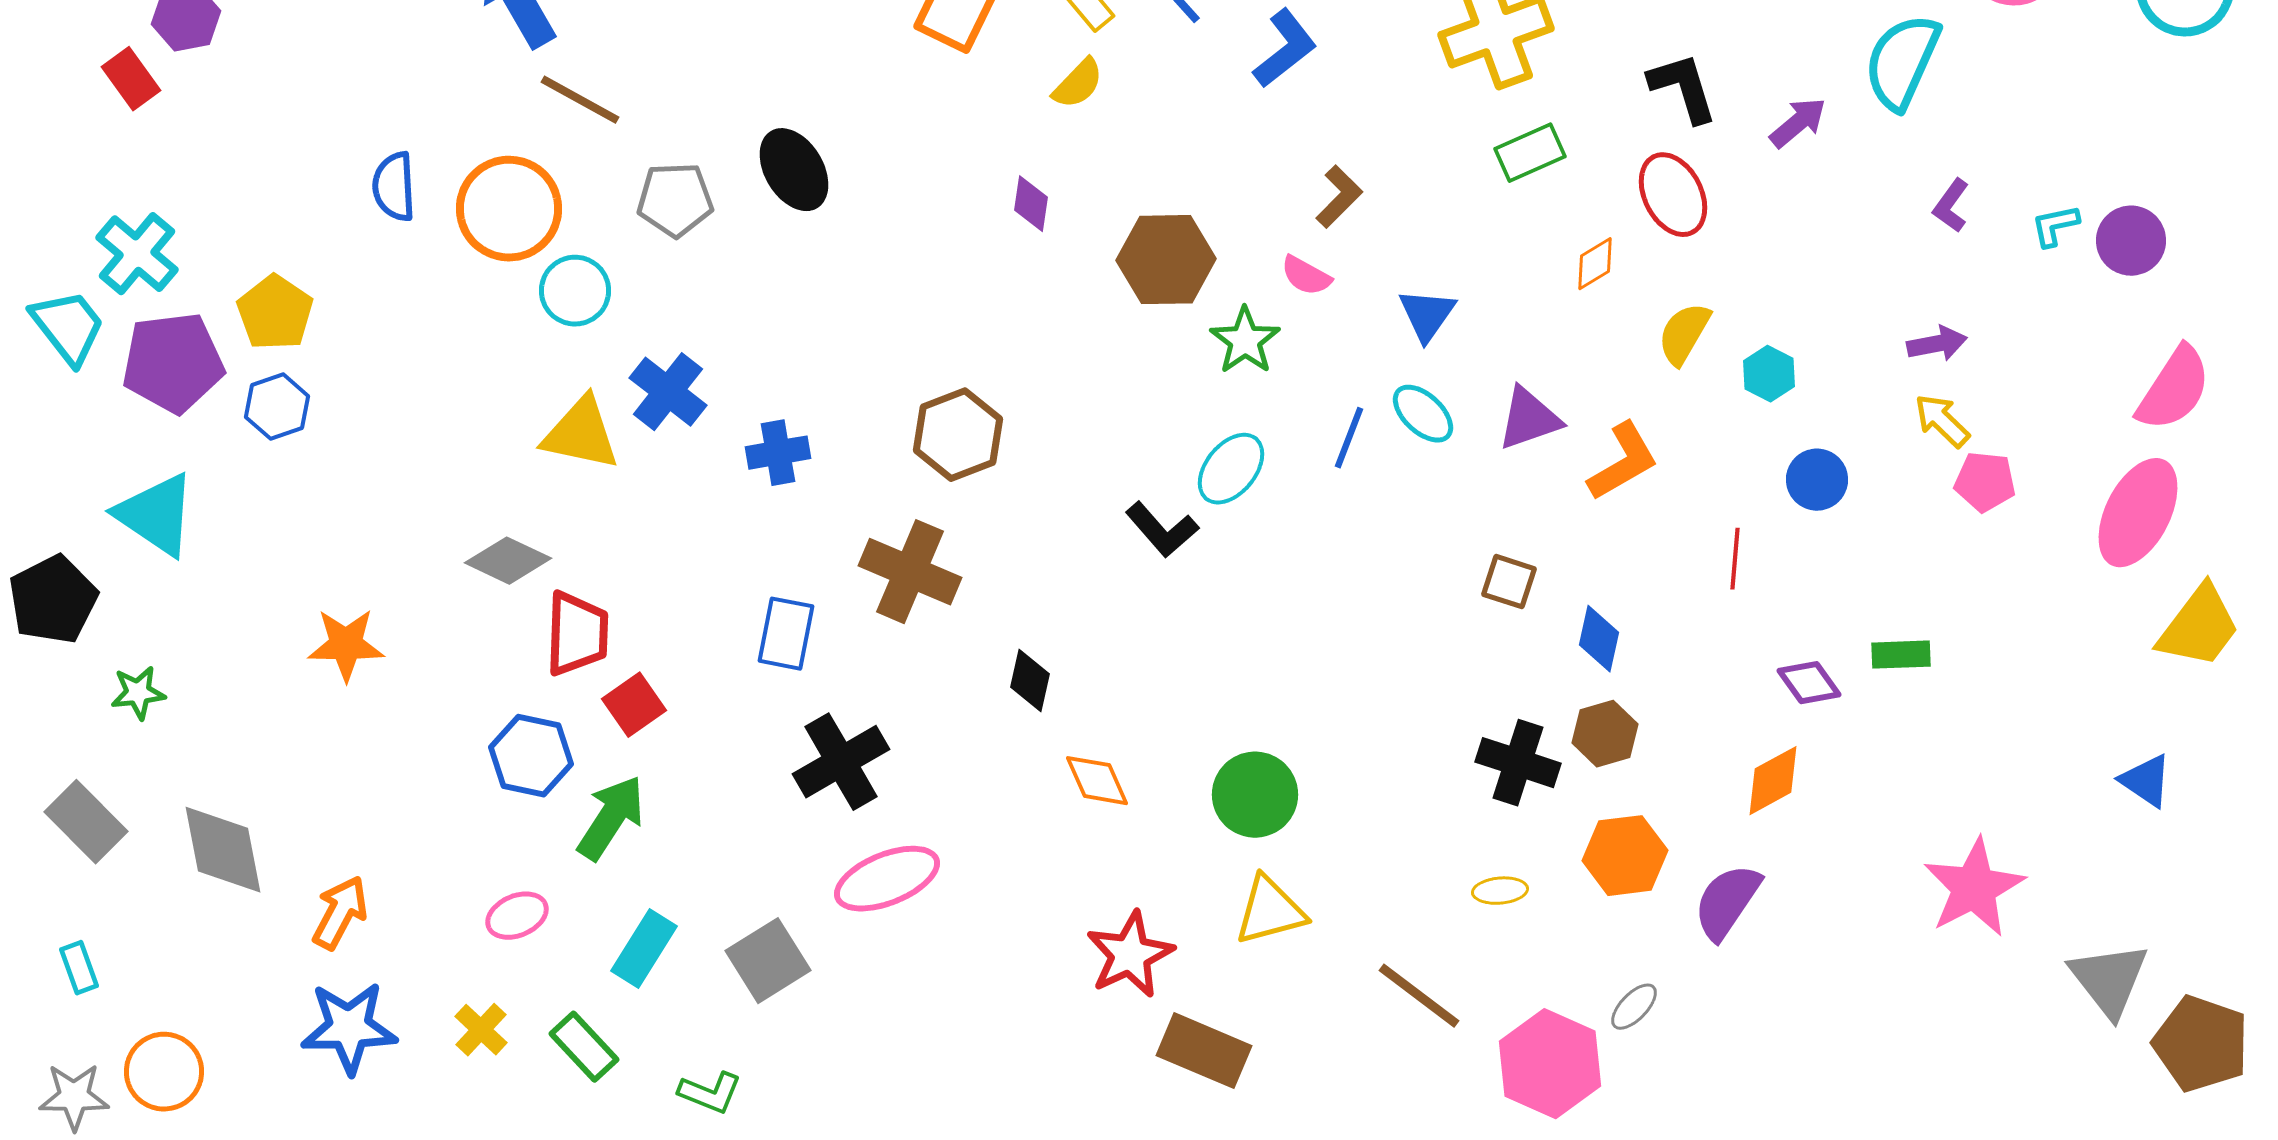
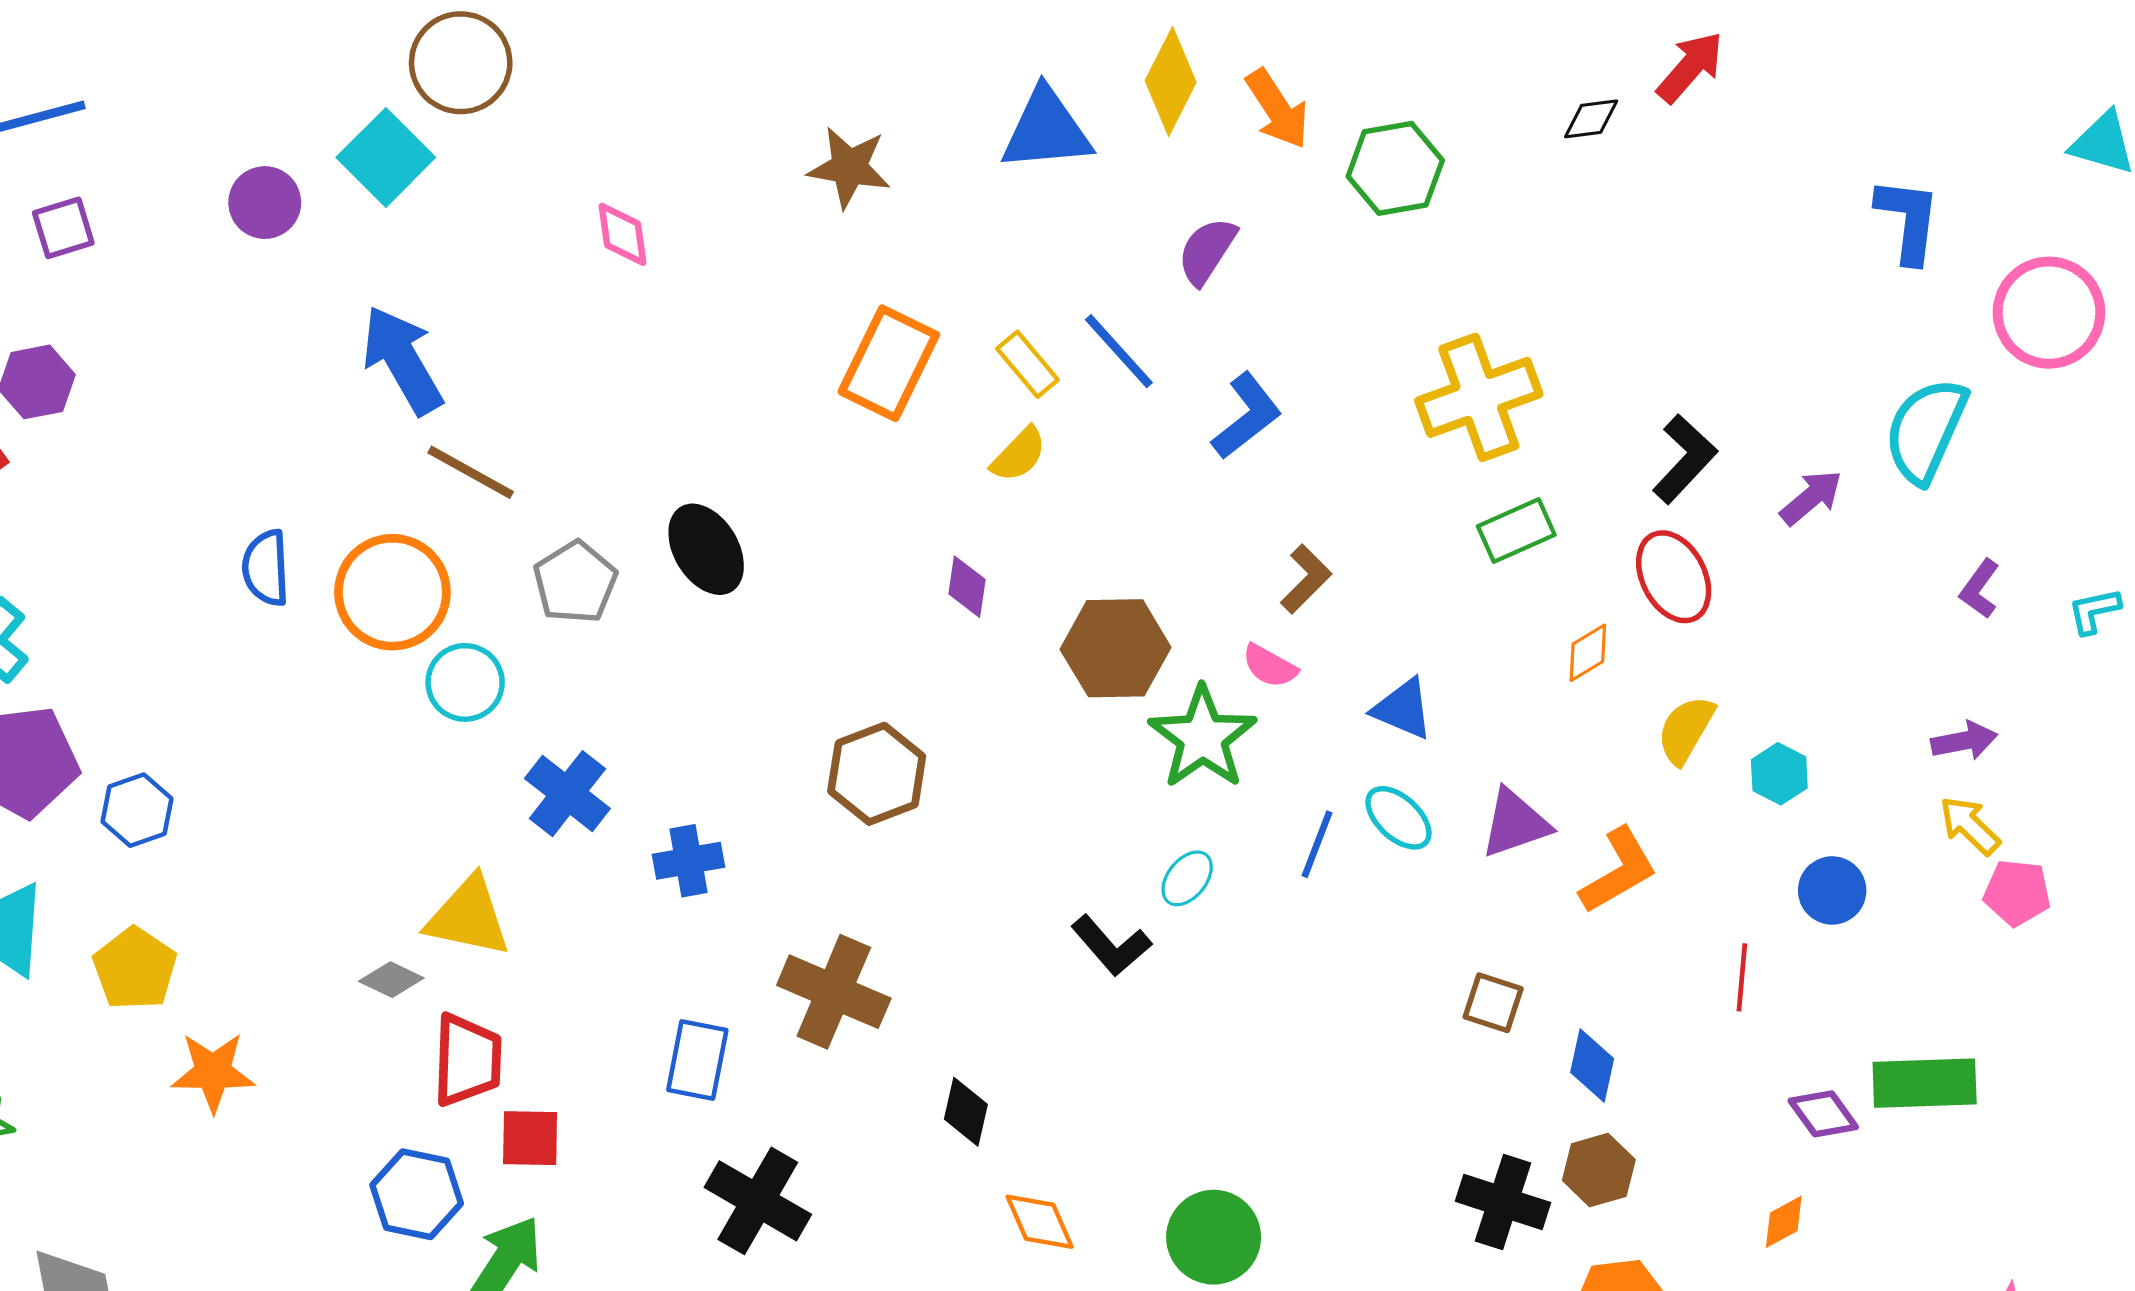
black L-shape: (1683, 88) -> (1685, 459), turned 60
gray pentagon: (675, 200) -> (575, 582), turned -30
yellow pentagon: (275, 313) -> (135, 969), moved
blue triangle: (1427, 315) -> (1403, 709), turned -42
green star: (1245, 341) -> (1203, 737), size x1.4
yellow triangle: (581, 434) -> (468, 917), moved
brown hexagon: (958, 435) -> (877, 774), moved
cyan ellipse: (1231, 469) -> (1187, 878), size x0.7
gray diamond: (508, 561) -> (391, 980), size x0.7
green rectangle: (1901, 655) -> (1925, 1083), size x1.6
red square: (634, 705) -> (530, 1138), turned 36
black cross: (841, 762) -> (758, 1201), turned -30
orange diamond: (1773, 781) -> (1784, 1222), size x0.7

